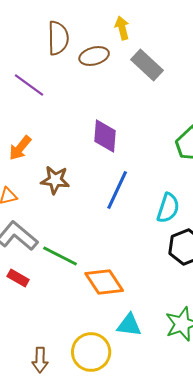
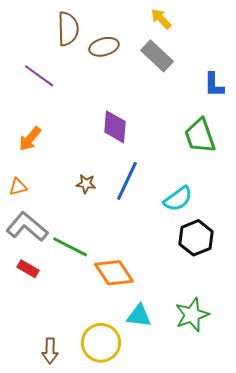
yellow arrow: (122, 28) -> (161, 19), moved, turned -30
brown star: (55, 180) -> (86, 184), moved, size x0.7
cyan semicircle: (168, 208) -> (178, 199), turned 36

